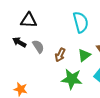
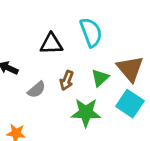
black triangle: (29, 20) -> (51, 44), moved
gray semicircle: (38, 46) -> (37, 90), moved, turned 88

